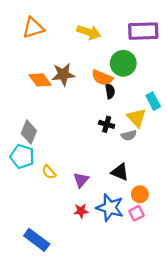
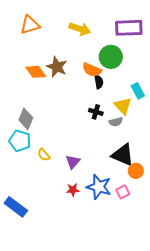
brown star: (63, 74) -> (57, 67), turned 30
black triangle: (120, 172) -> (123, 155), moved, size x1.4
orange circle: (140, 194) -> (136, 171), moved
blue rectangle: (37, 240) -> (16, 207), moved

